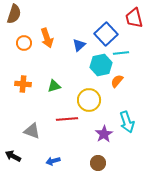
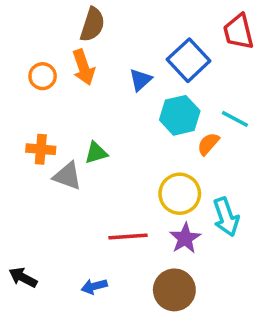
brown semicircle: (14, 14) -> (92, 25), moved
cyan line: (121, 53) -> (235, 119), moved, turned 35
yellow circle: (89, 100) -> (180, 194), moved
red line: (67, 119) -> (128, 236), moved
gray triangle: (32, 131) -> (67, 176), moved
brown circle: (98, 163) -> (174, 290), size x1.5

